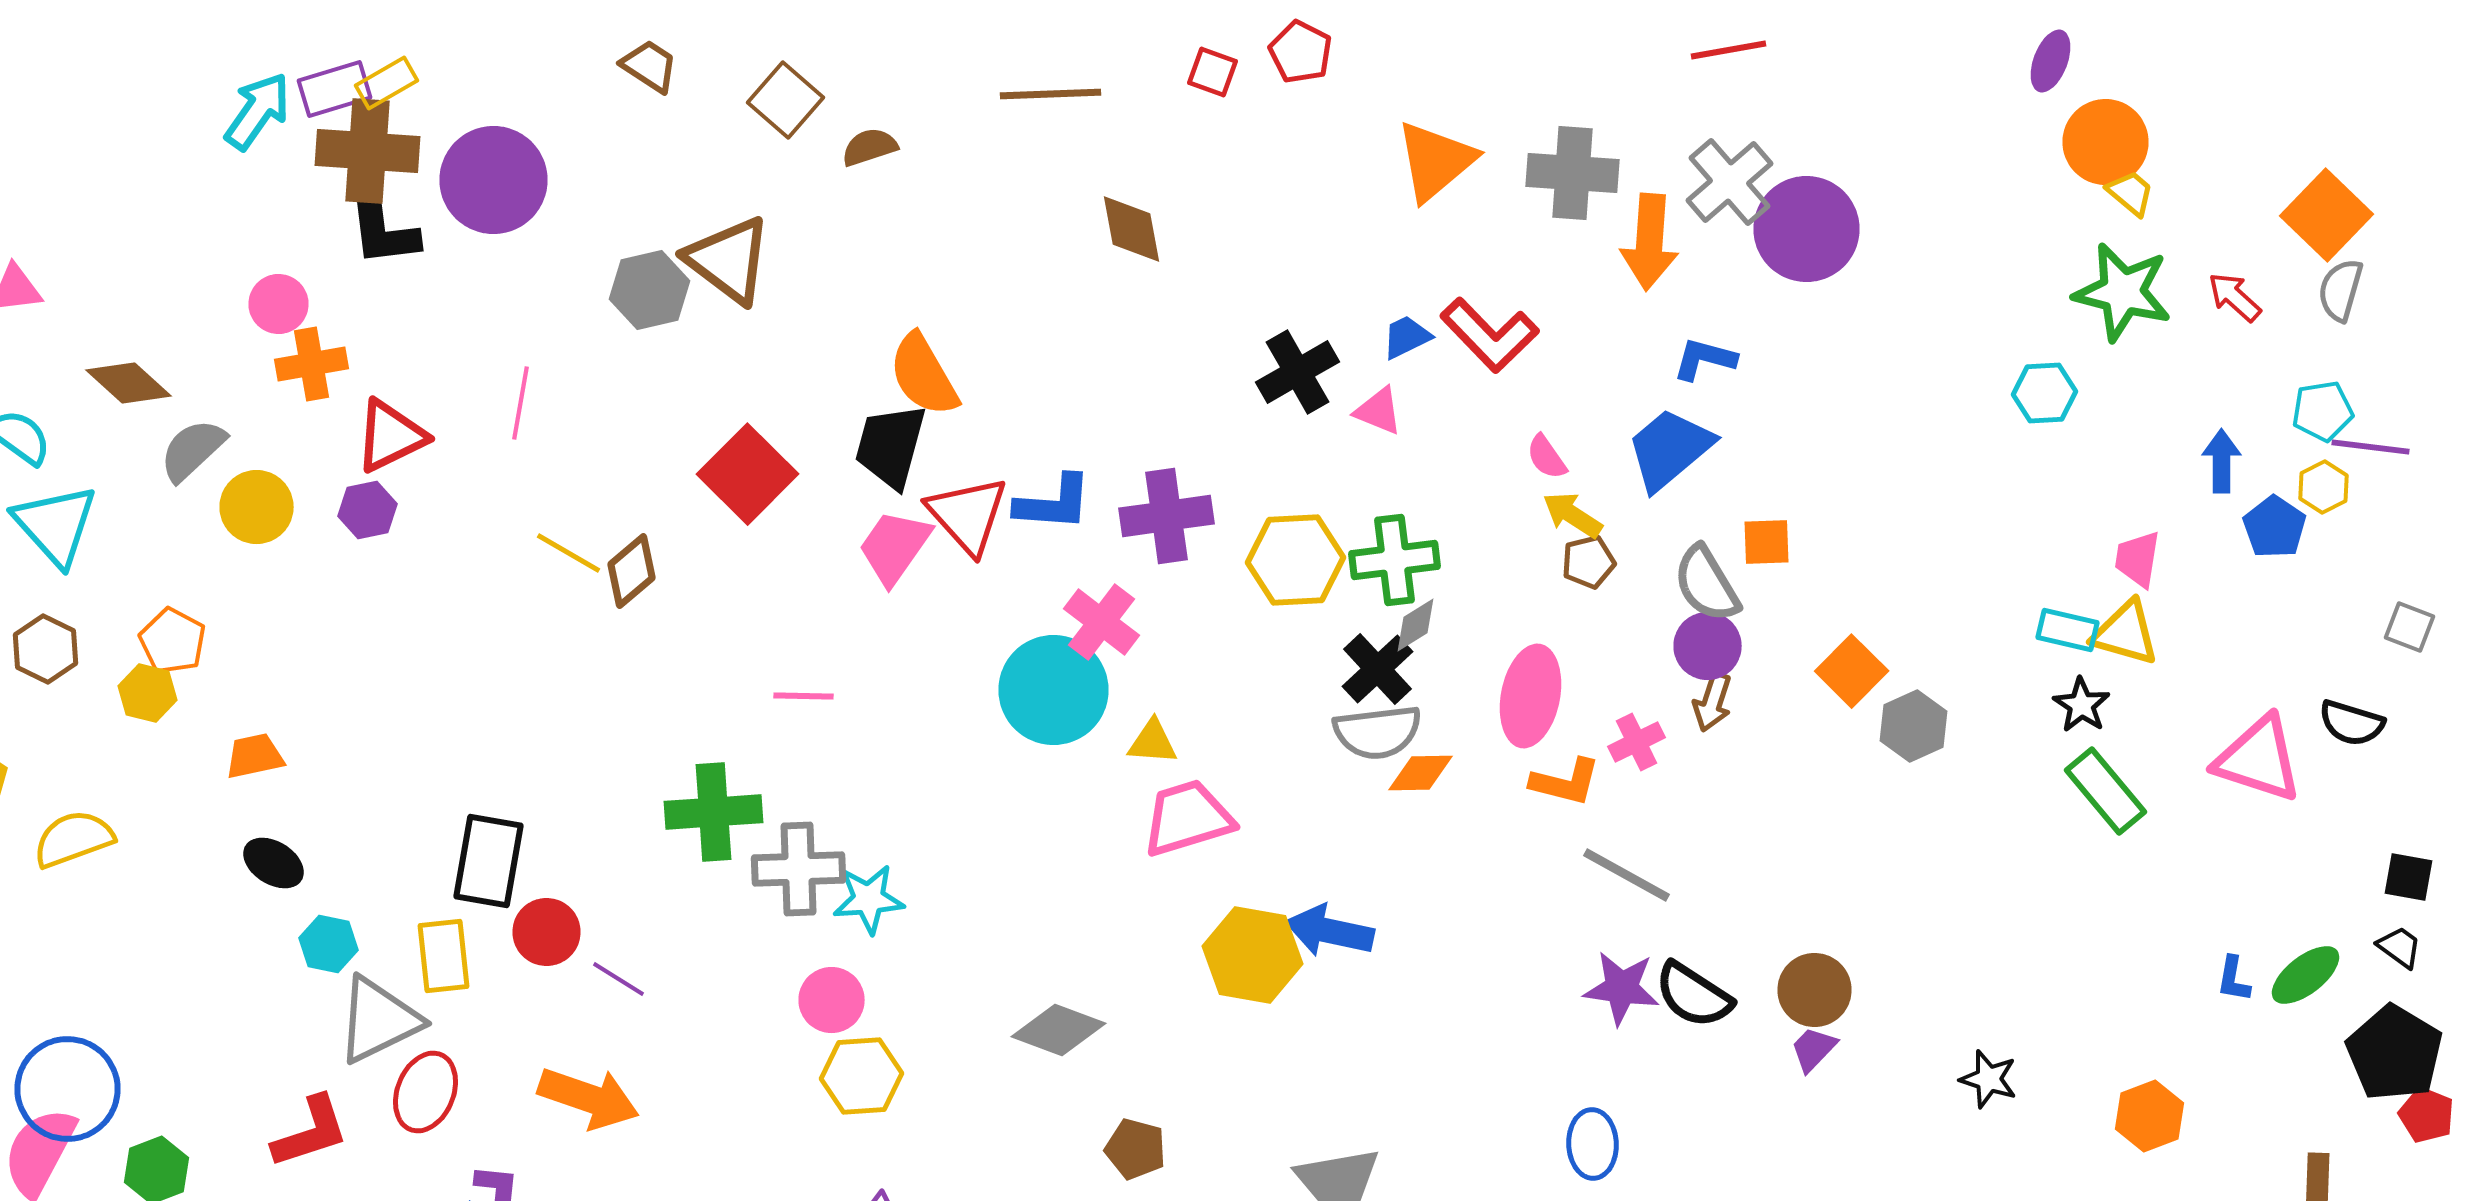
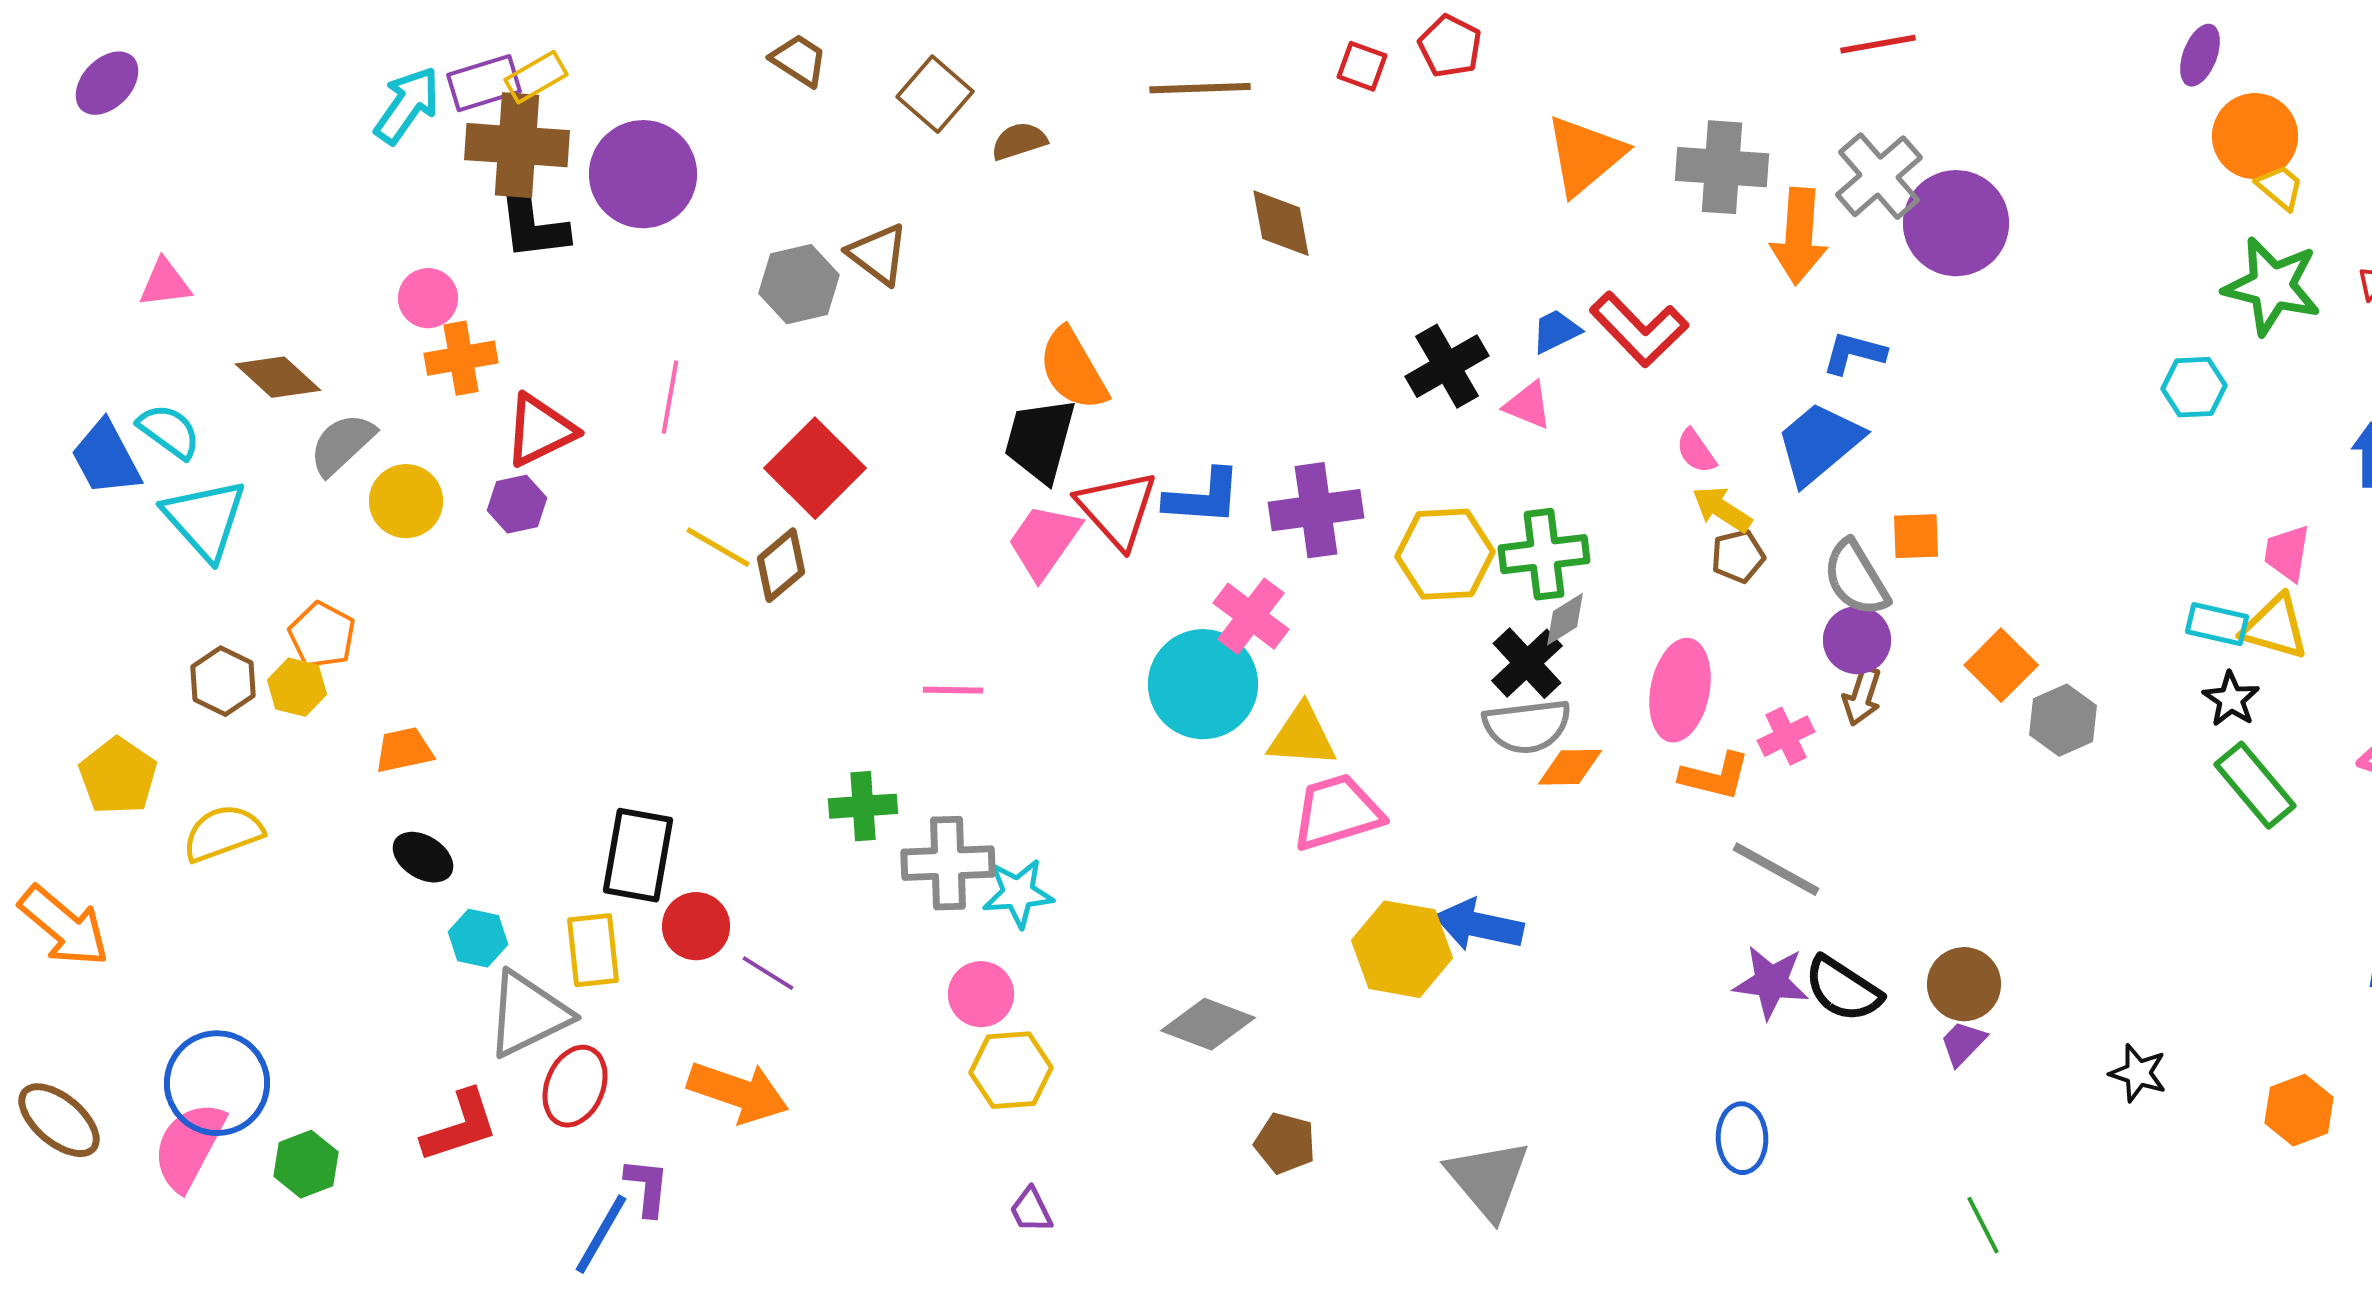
brown triangle: (728, 260) -> (878, 254), size x0.7
red square: (748, 474) -> (815, 468), moved
brown hexagon: (46, 649) -> (223, 681), moved
yellow triangle: (1152, 742) -> (1302, 736), size x1.4
green cross: (714, 812) -> (863, 806), size x0.7

